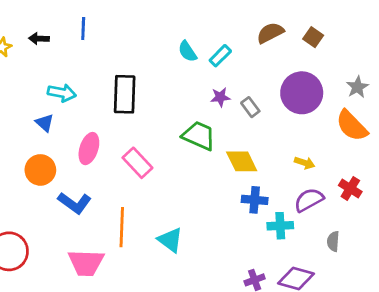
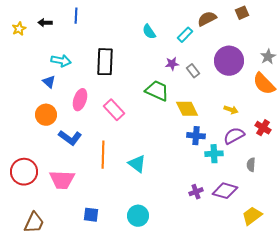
brown square: (313, 37) -> (242, 13), moved, turned 32
cyan rectangle: (220, 56) -> (185, 35), moved
pink trapezoid: (86, 263) -> (62, 180), moved

